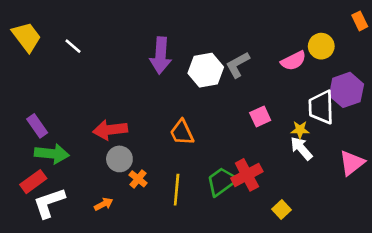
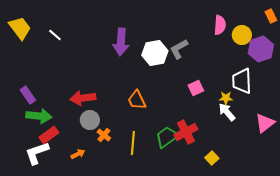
pink semicircle: (293, 61) -> (220, 25), moved, turned -60
purple hexagon: (346, 90) -> (261, 49), moved
red rectangle: (33, 182) -> (49, 135), moved

